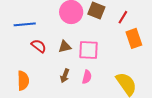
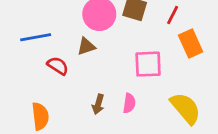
brown triangle: (65, 47) -> (86, 46), moved
pink square: (88, 50) -> (148, 64), moved

